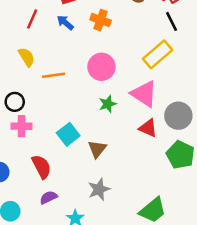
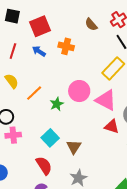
pink circle: (101, 67) -> (79, 91), moved
orange line: (54, 75) -> (34, 93), turned -30
green star: (108, 104) -> (57, 104), moved
red semicircle: (41, 167) -> (44, 166), moved

